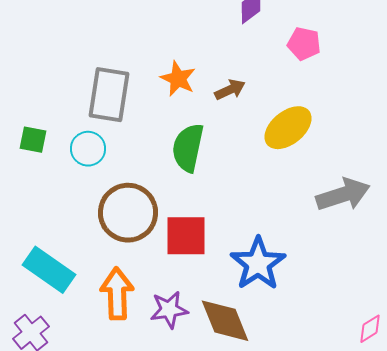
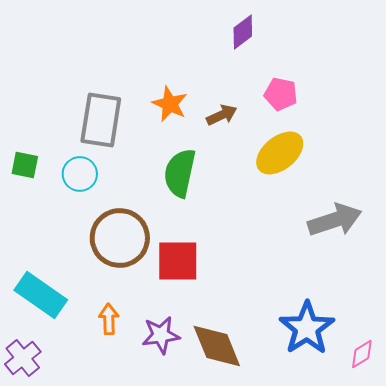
pink pentagon: (304, 44) -> (281, 94), moved
blue star: (258, 264) -> (307, 328), moved
orange arrow: (117, 294) -> (109, 319), size x0.6

